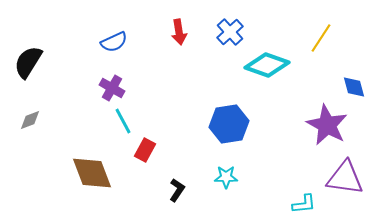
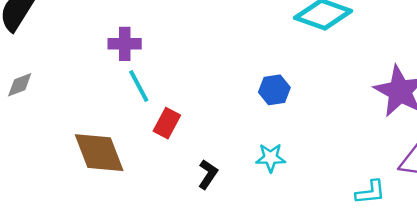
purple cross: (112, 88) -> (125, 44), turned -30
blue hexagon: (229, 124) -> (274, 90), size x0.6

